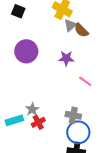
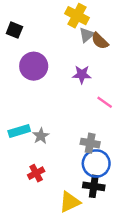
black square: (18, 11) -> (14, 30), moved
cyan rectangle: (14, 120) -> (19, 131), moved
red cross: (38, 122) -> (36, 173), moved

